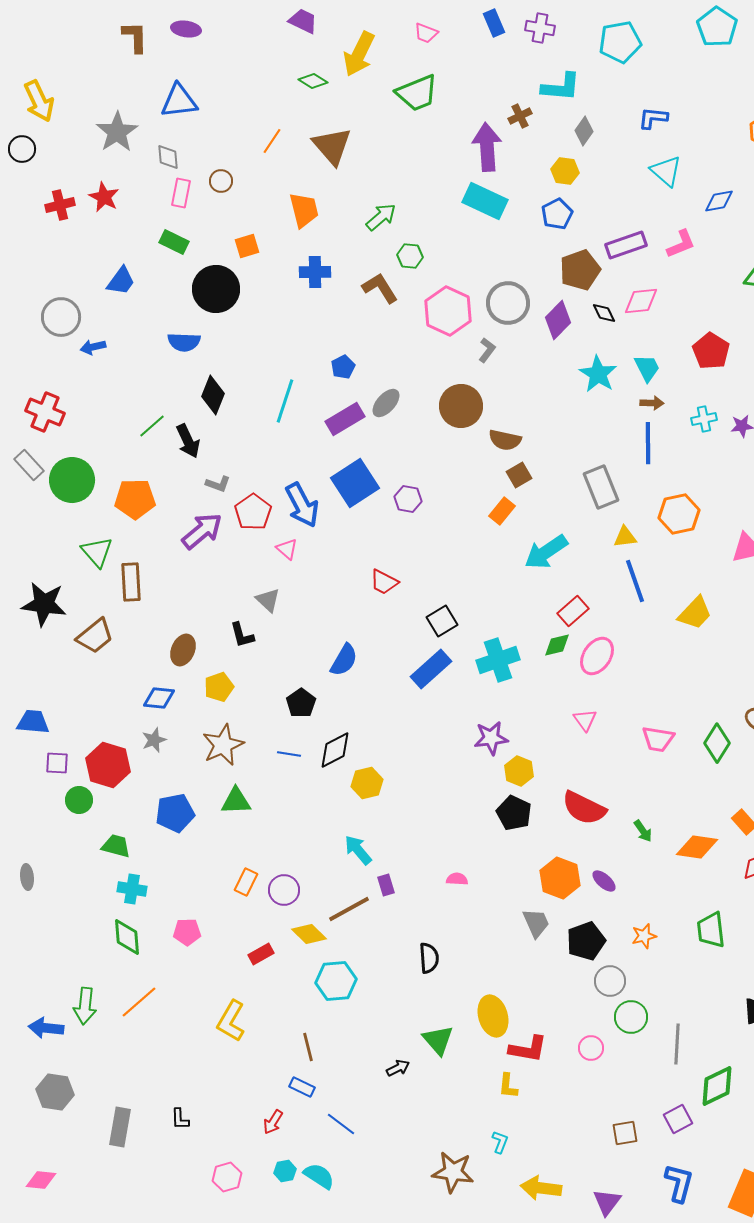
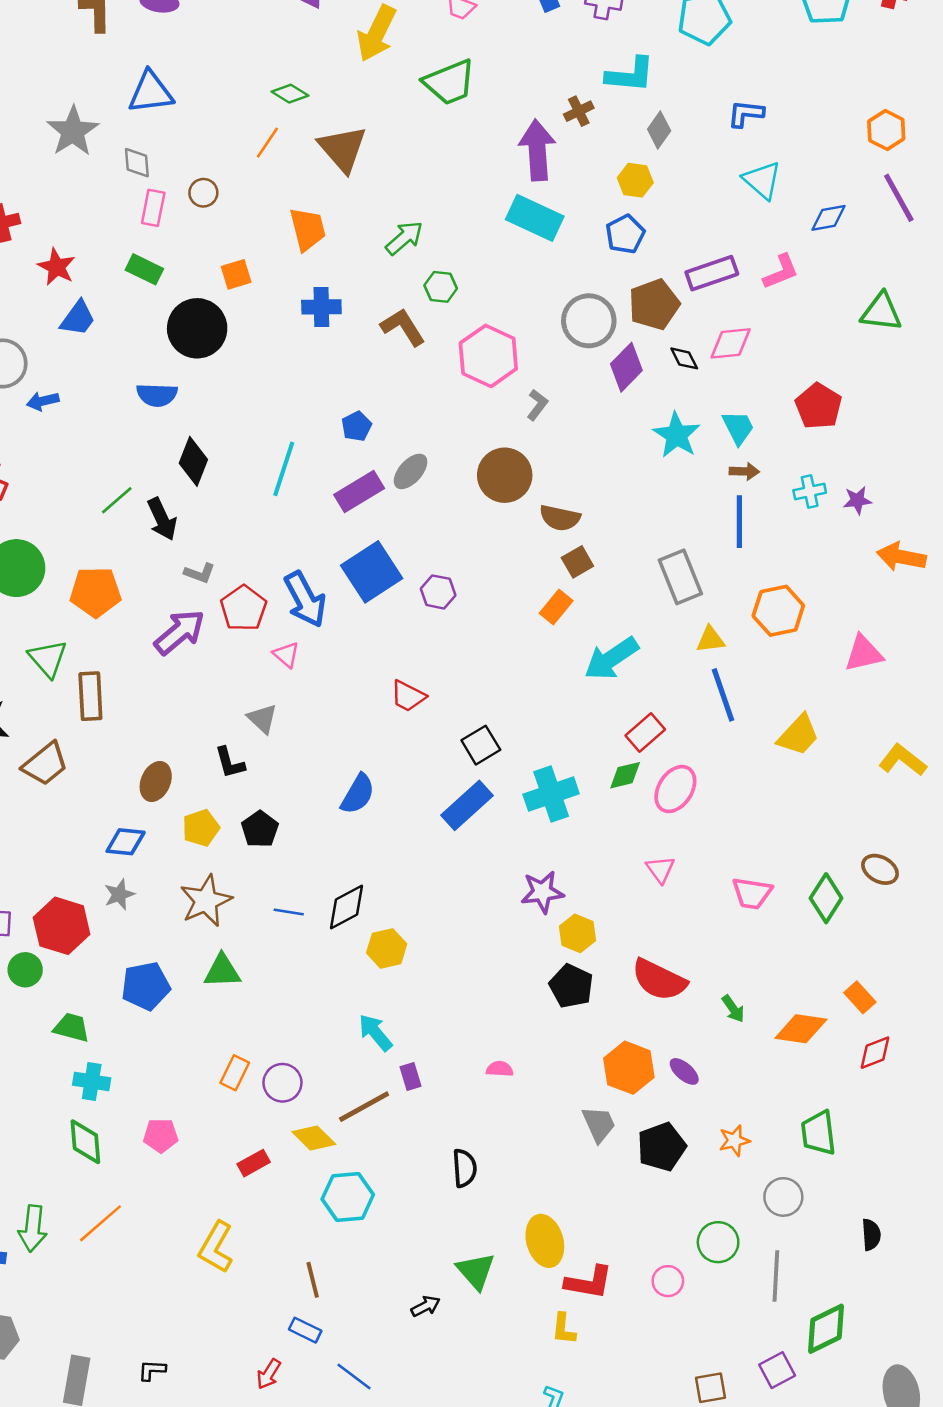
green diamond: (313, 81) -> (290, 94), moved
red star: (104, 197) -> (57, 267), moved
gray circle: (508, 303) -> (589, 321), moved
black pentagon: (301, 703) -> (260, 829), moved
gray circle: (610, 981) -> (783, 1197), moved
black L-shape: (180, 1119) -> (152, 1370), turned 95

